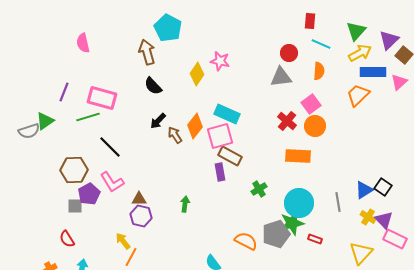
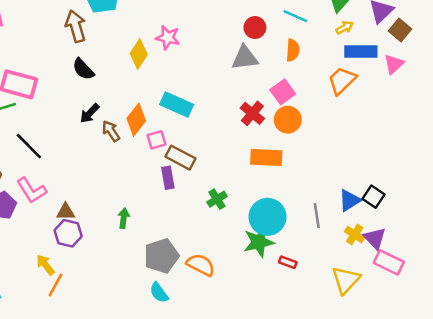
yellow arrow: (360, 53) -> (345, 28), size x0.6
pink square: (220, 136) -> (156, 140), moved, size x0.6
gray pentagon: (276, 234) -> (162, 256), moved

